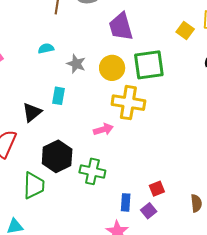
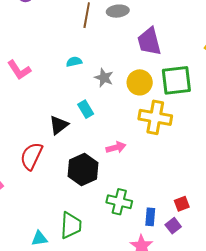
cyan rectangle: (59, 96) -> (86, 109), turned -42
pink arrow: (103, 129) -> (116, 147), moved
green cross: (92, 171) -> (119, 202), moved
green trapezoid: (34, 185) -> (71, 225), moved

